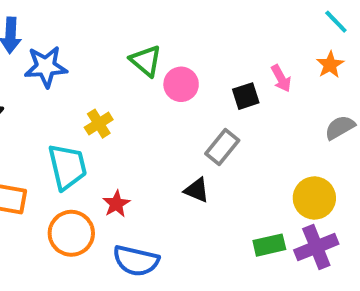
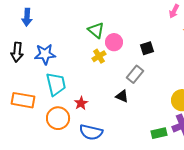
blue star: (46, 67) -> (45, 54), moved
pink arrow: (281, 78) -> (174, 11), moved, turned 56
yellow cross: (99, 124) -> (99, 56), moved
green rectangle: (269, 245) -> (159, 133), moved

